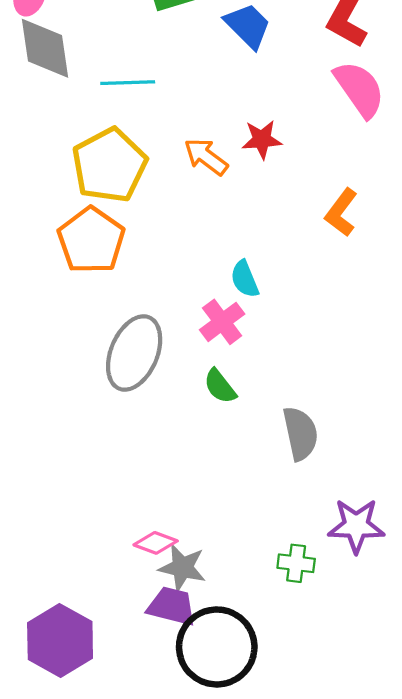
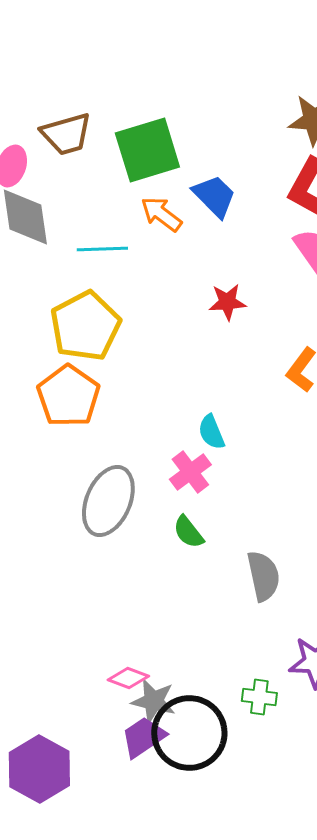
orange arrow: (206, 157) -> (161, 214), moved
purple trapezoid: (172, 606) -> (143, 737), turned -48
black circle: (217, 647) -> (189, 733), moved

